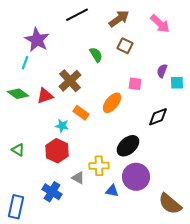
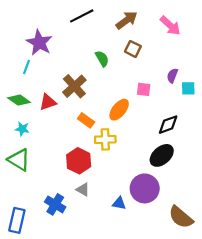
cyan star: (62, 126) -> (22, 129), moved
black ellipse: (128, 146) -> (162, 155), moved
green triangle: (18, 150) -> (19, 160), size x1.6
red hexagon: (57, 151) -> (79, 161), moved
yellow cross: (99, 166) -> (105, 139), moved

